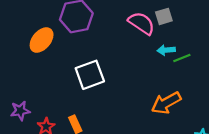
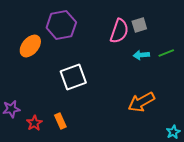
pink semicircle: (141, 23) -> (119, 31), turned 75
green line: (182, 58) -> (166, 53), moved

